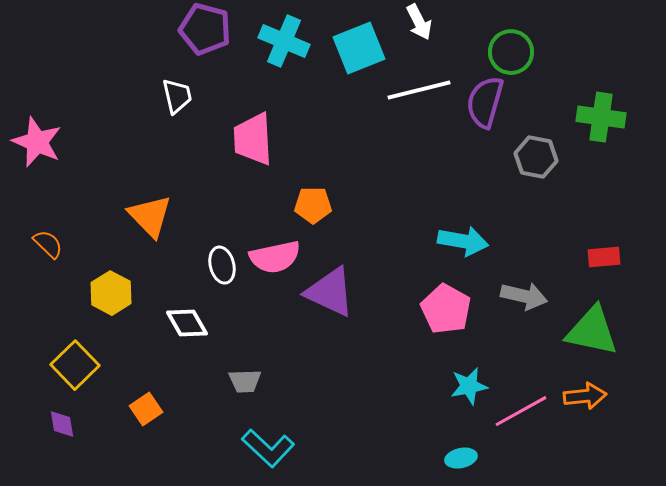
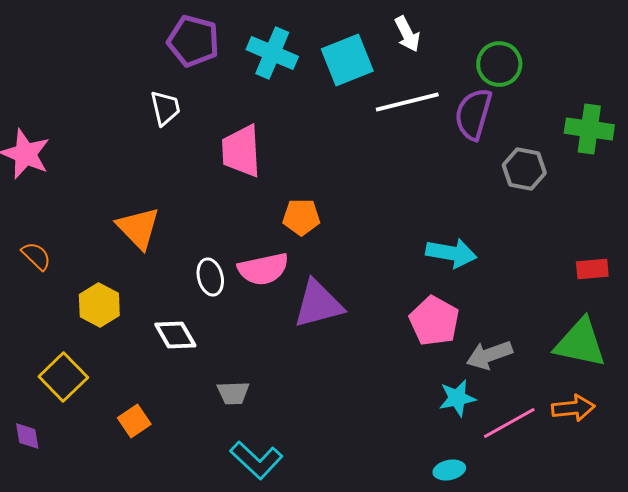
purple triangle: (330, 292) -> (318, 304), turned -40
gray arrow: (524, 296) -> (489, 355), moved, turned 147
purple diamond: (62, 424) -> (27, 436), moved

